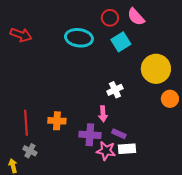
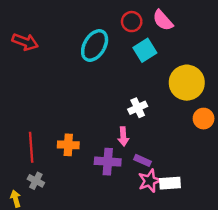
cyan ellipse: (79, 38) -> (95, 45), turned -68
white rectangle: (127, 149) -> (170, 183), moved
pink star: (106, 151) -> (150, 181), moved, turned -30

